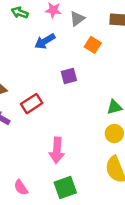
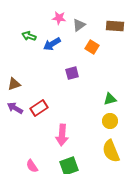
green arrow: (20, 13) -> (29, 36), moved
red rectangle: (32, 104) -> (39, 108), moved

